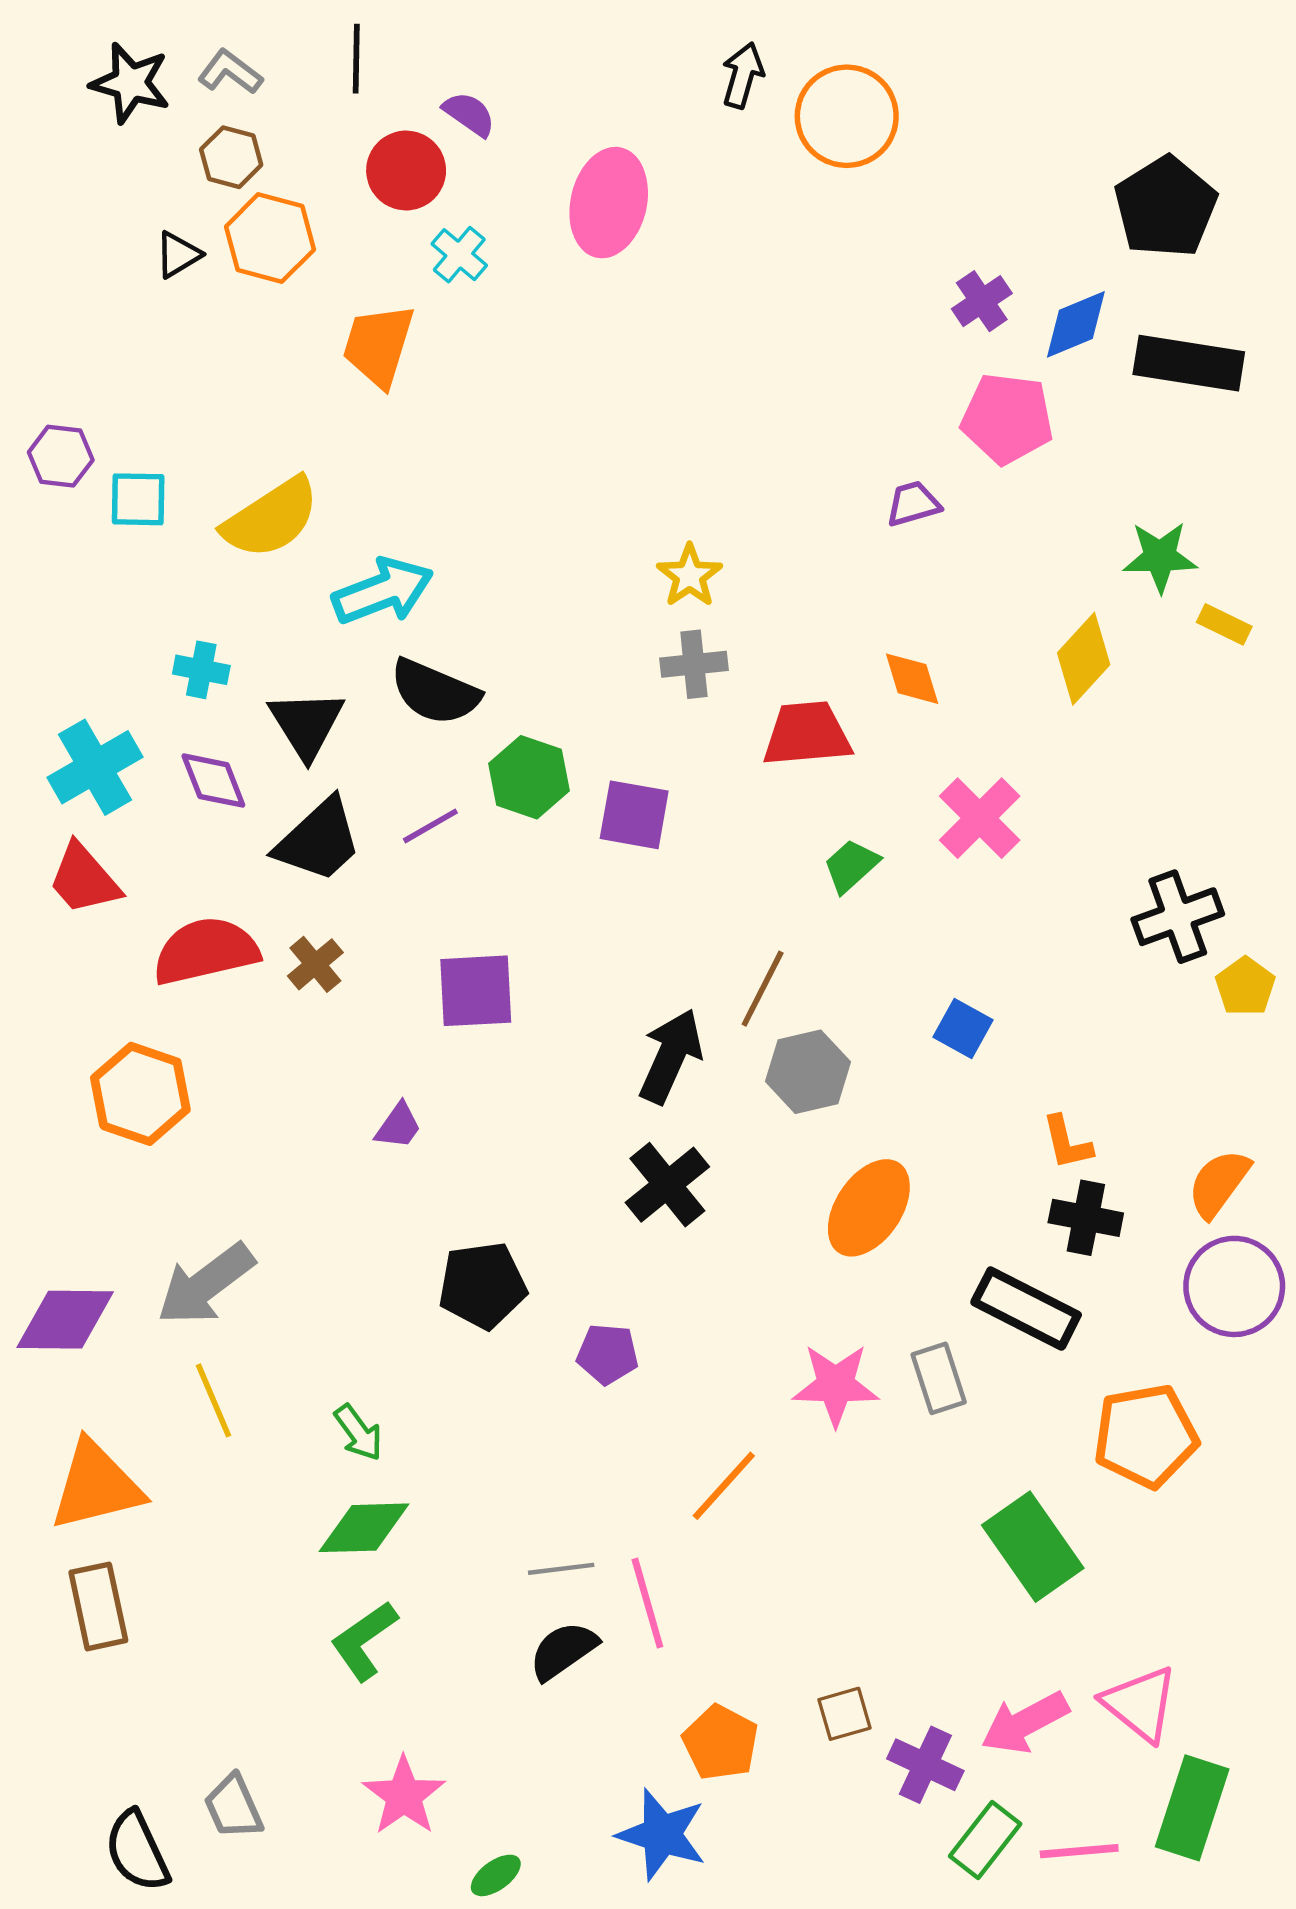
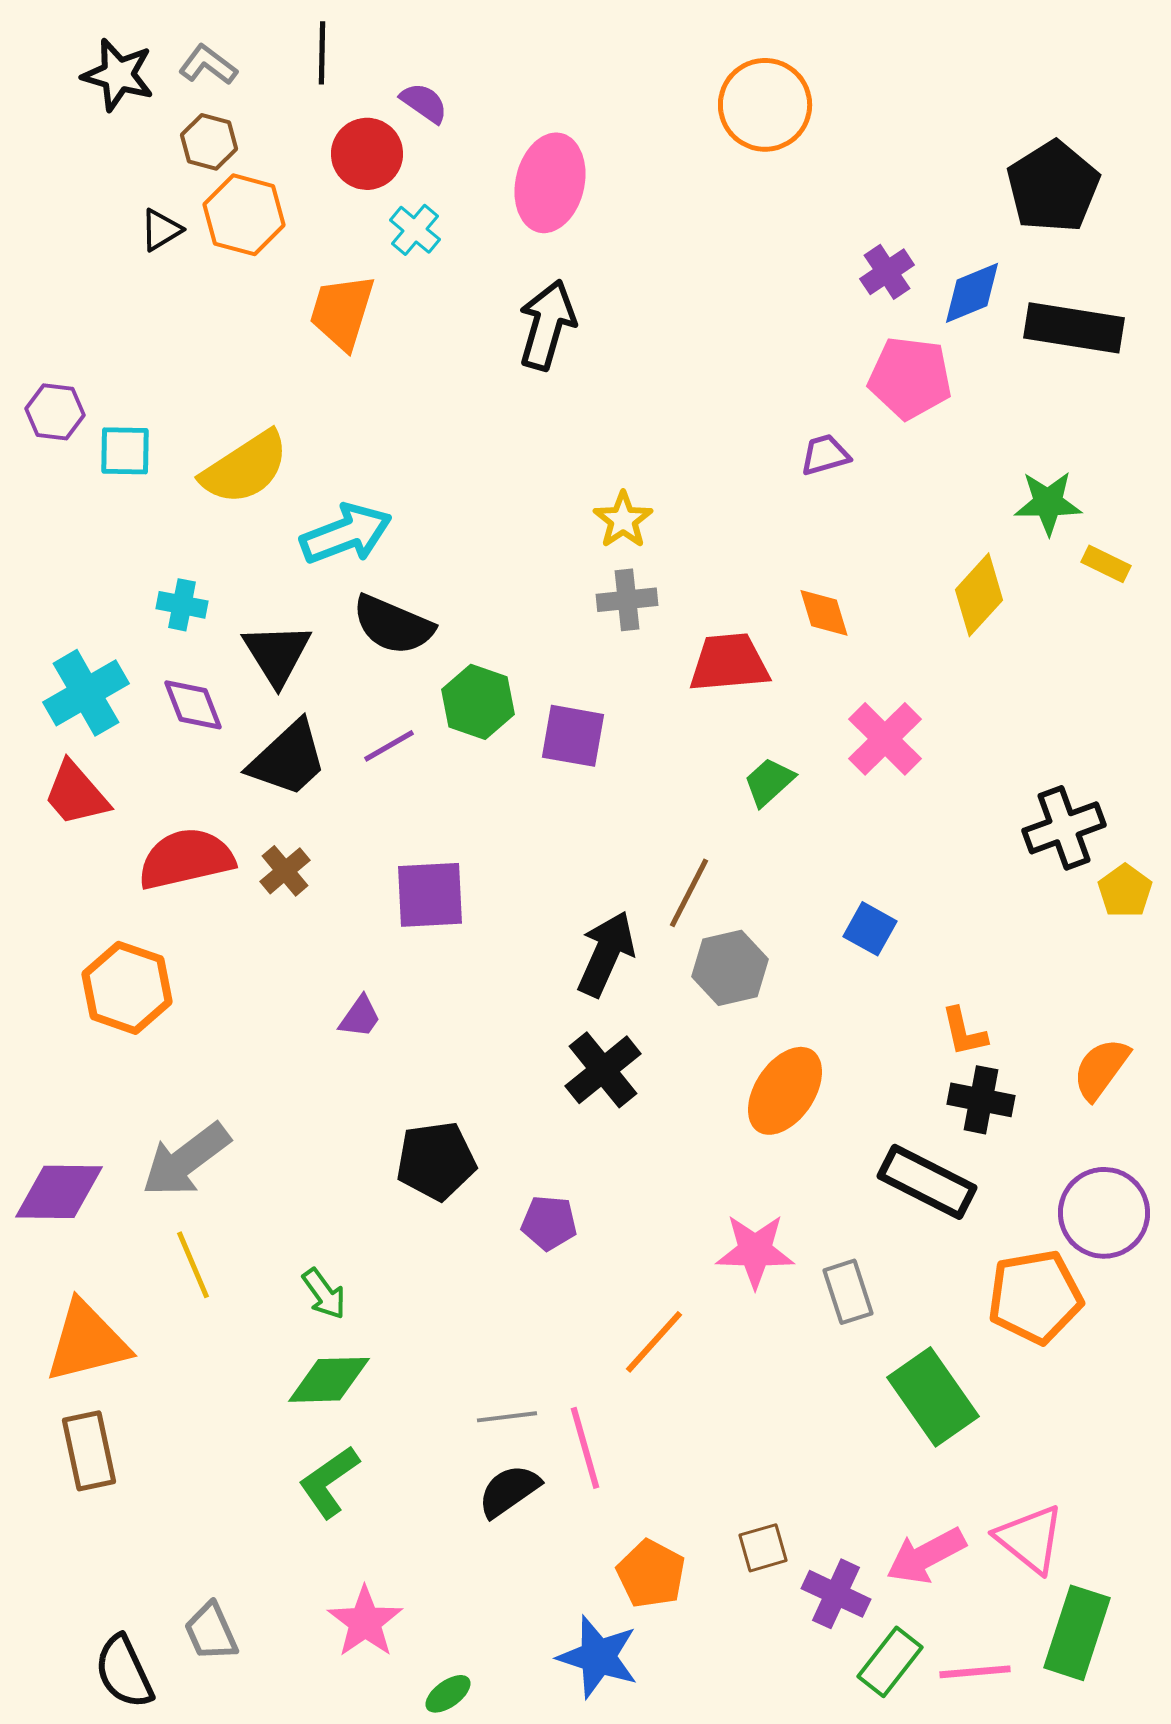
black arrow: (743, 75) -> (547, 325), moved, size x1.5
purple circle: (1234, 1286) -> (1104, 1213), moved
gray rectangle: (939, 1378) -> (848, 1292), moved

